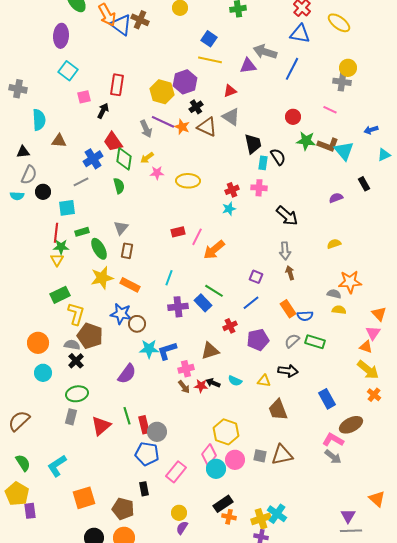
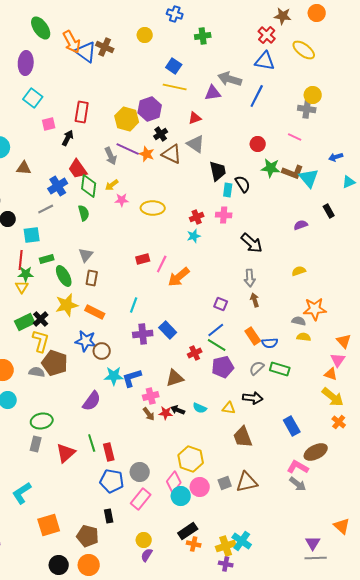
green line: (214, 291) -> (217, 345), moved
black cross: (76, 361) -> (41, 319), moved
gray circle: (157, 432) -> (140, 472), moved
gray square: (260, 456) -> (225, 483), turned -32

